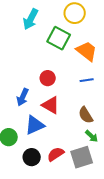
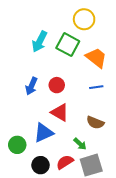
cyan arrow: (31, 19) -> (40, 42), moved
blue arrow: (23, 97) -> (31, 86), moved
brown semicircle: (86, 115) -> (95, 123), turned -36
green arrow: (92, 136) -> (80, 144), moved

